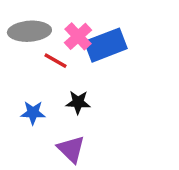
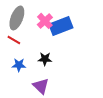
gray ellipse: (29, 31) -> (17, 18), turned -65
red line: (55, 61) -> (14, 40), moved

